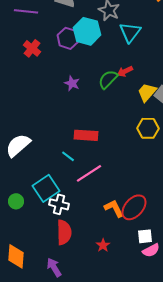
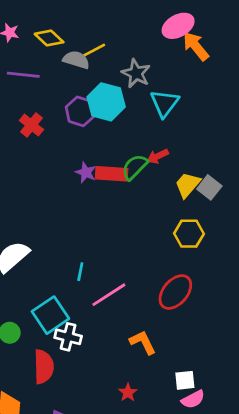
red rectangle: (86, 135) -> (112, 174), moved
cyan line: (68, 156) -> (80, 272), turned 64
red ellipse: (134, 207) -> (175, 292), moved
red semicircle: (64, 232) -> (44, 367), moved

